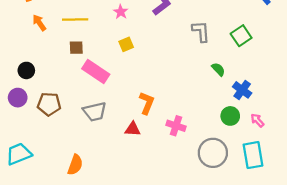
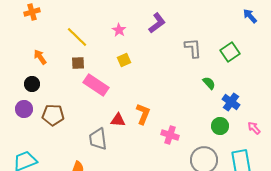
yellow line: (75, 19) -> (77, 37), turned 45
orange arrow: (39, 23) -> (40, 57), moved
gray trapezoid: (95, 112) -> (98, 139), moved, turned 95
pink arrow: (257, 120) -> (254, 128), moved
red triangle: (133, 129) -> (118, 120), moved

